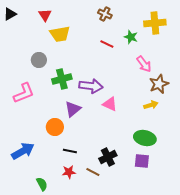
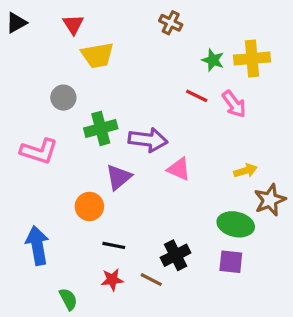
yellow cross: (155, 23) -> (252, 59), moved
red line: (107, 44) -> (197, 96), moved
brown star: (159, 84) -> (270, 200), moved
pink L-shape: (24, 93) -> (39, 151), turned 40
blue arrow: (23, 151) -> (37, 245), turned -70

